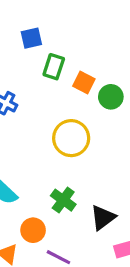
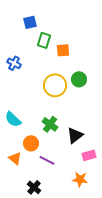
orange square: (84, 83) -> (63, 50), turned -32
green circle: (111, 97) -> (79, 79), moved

